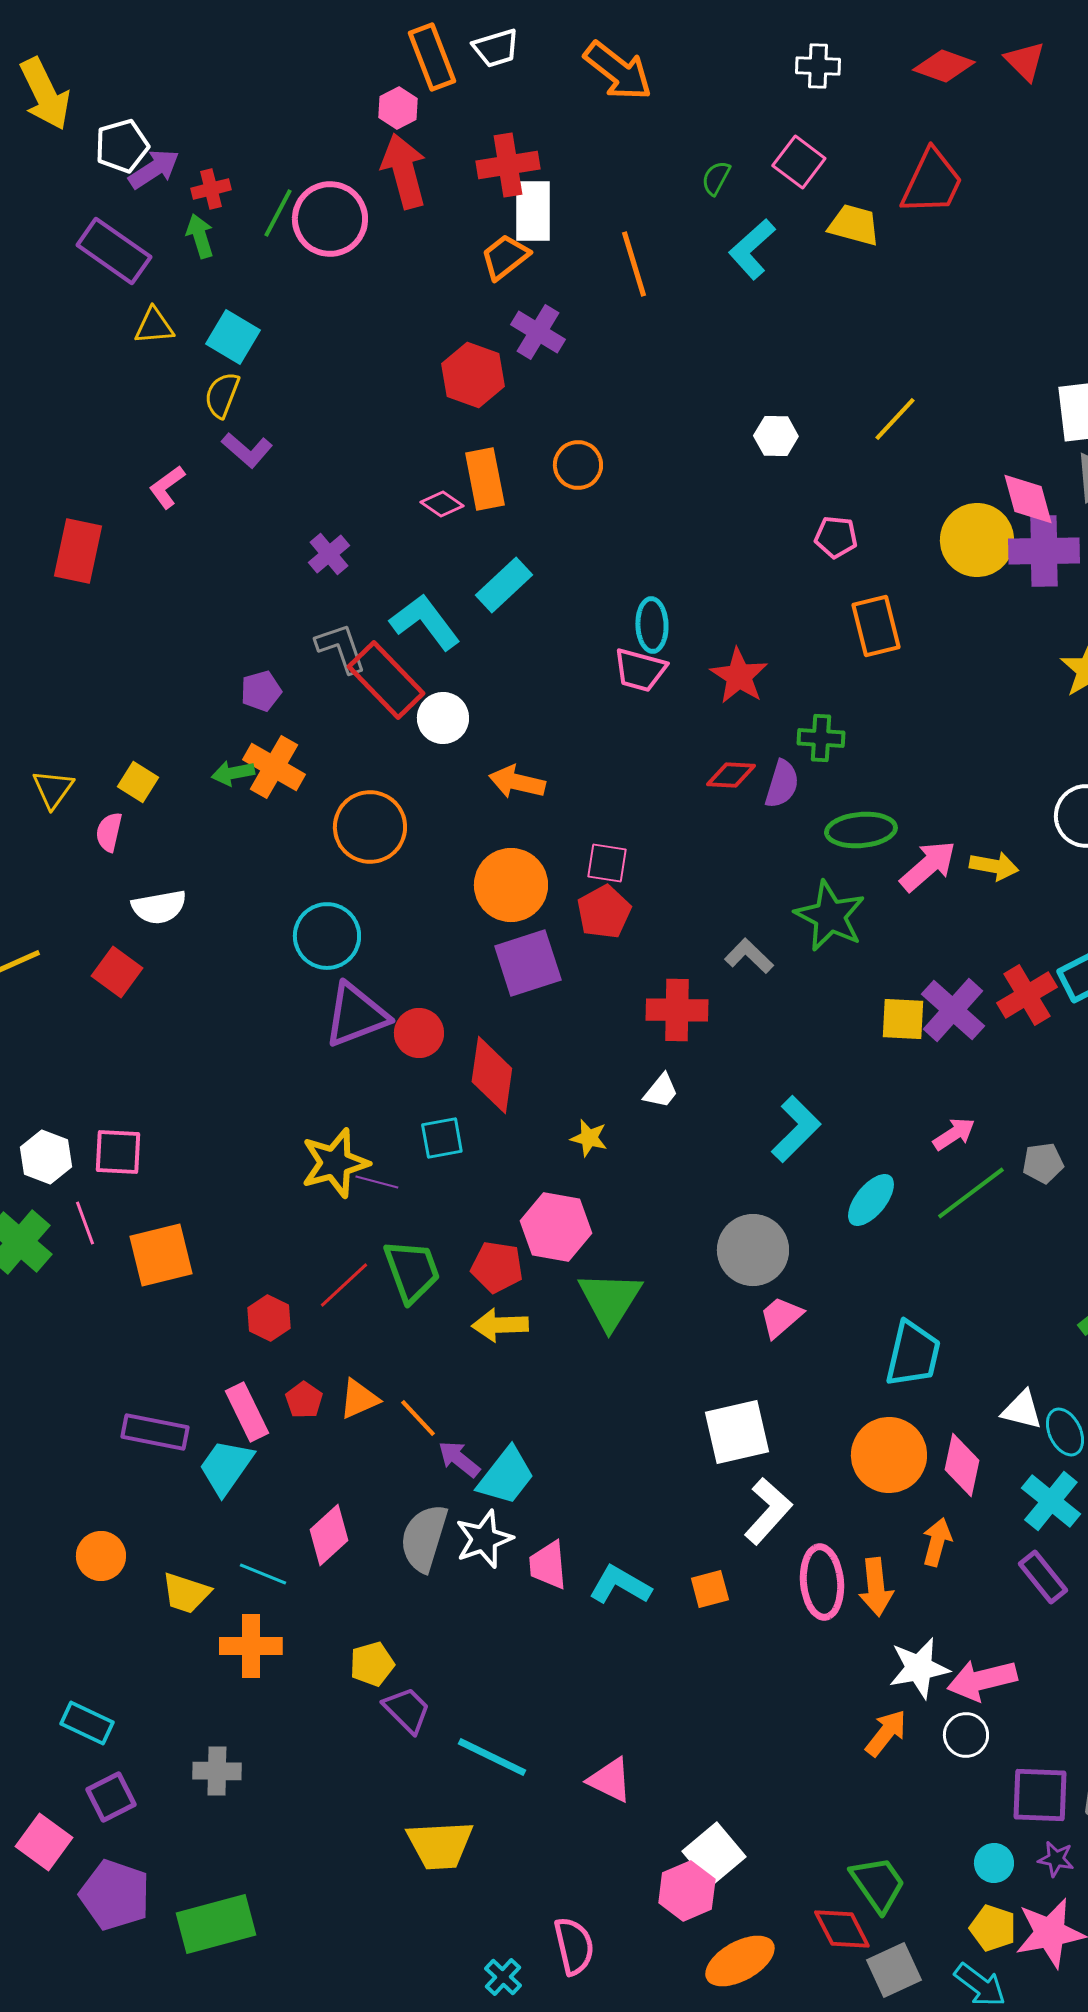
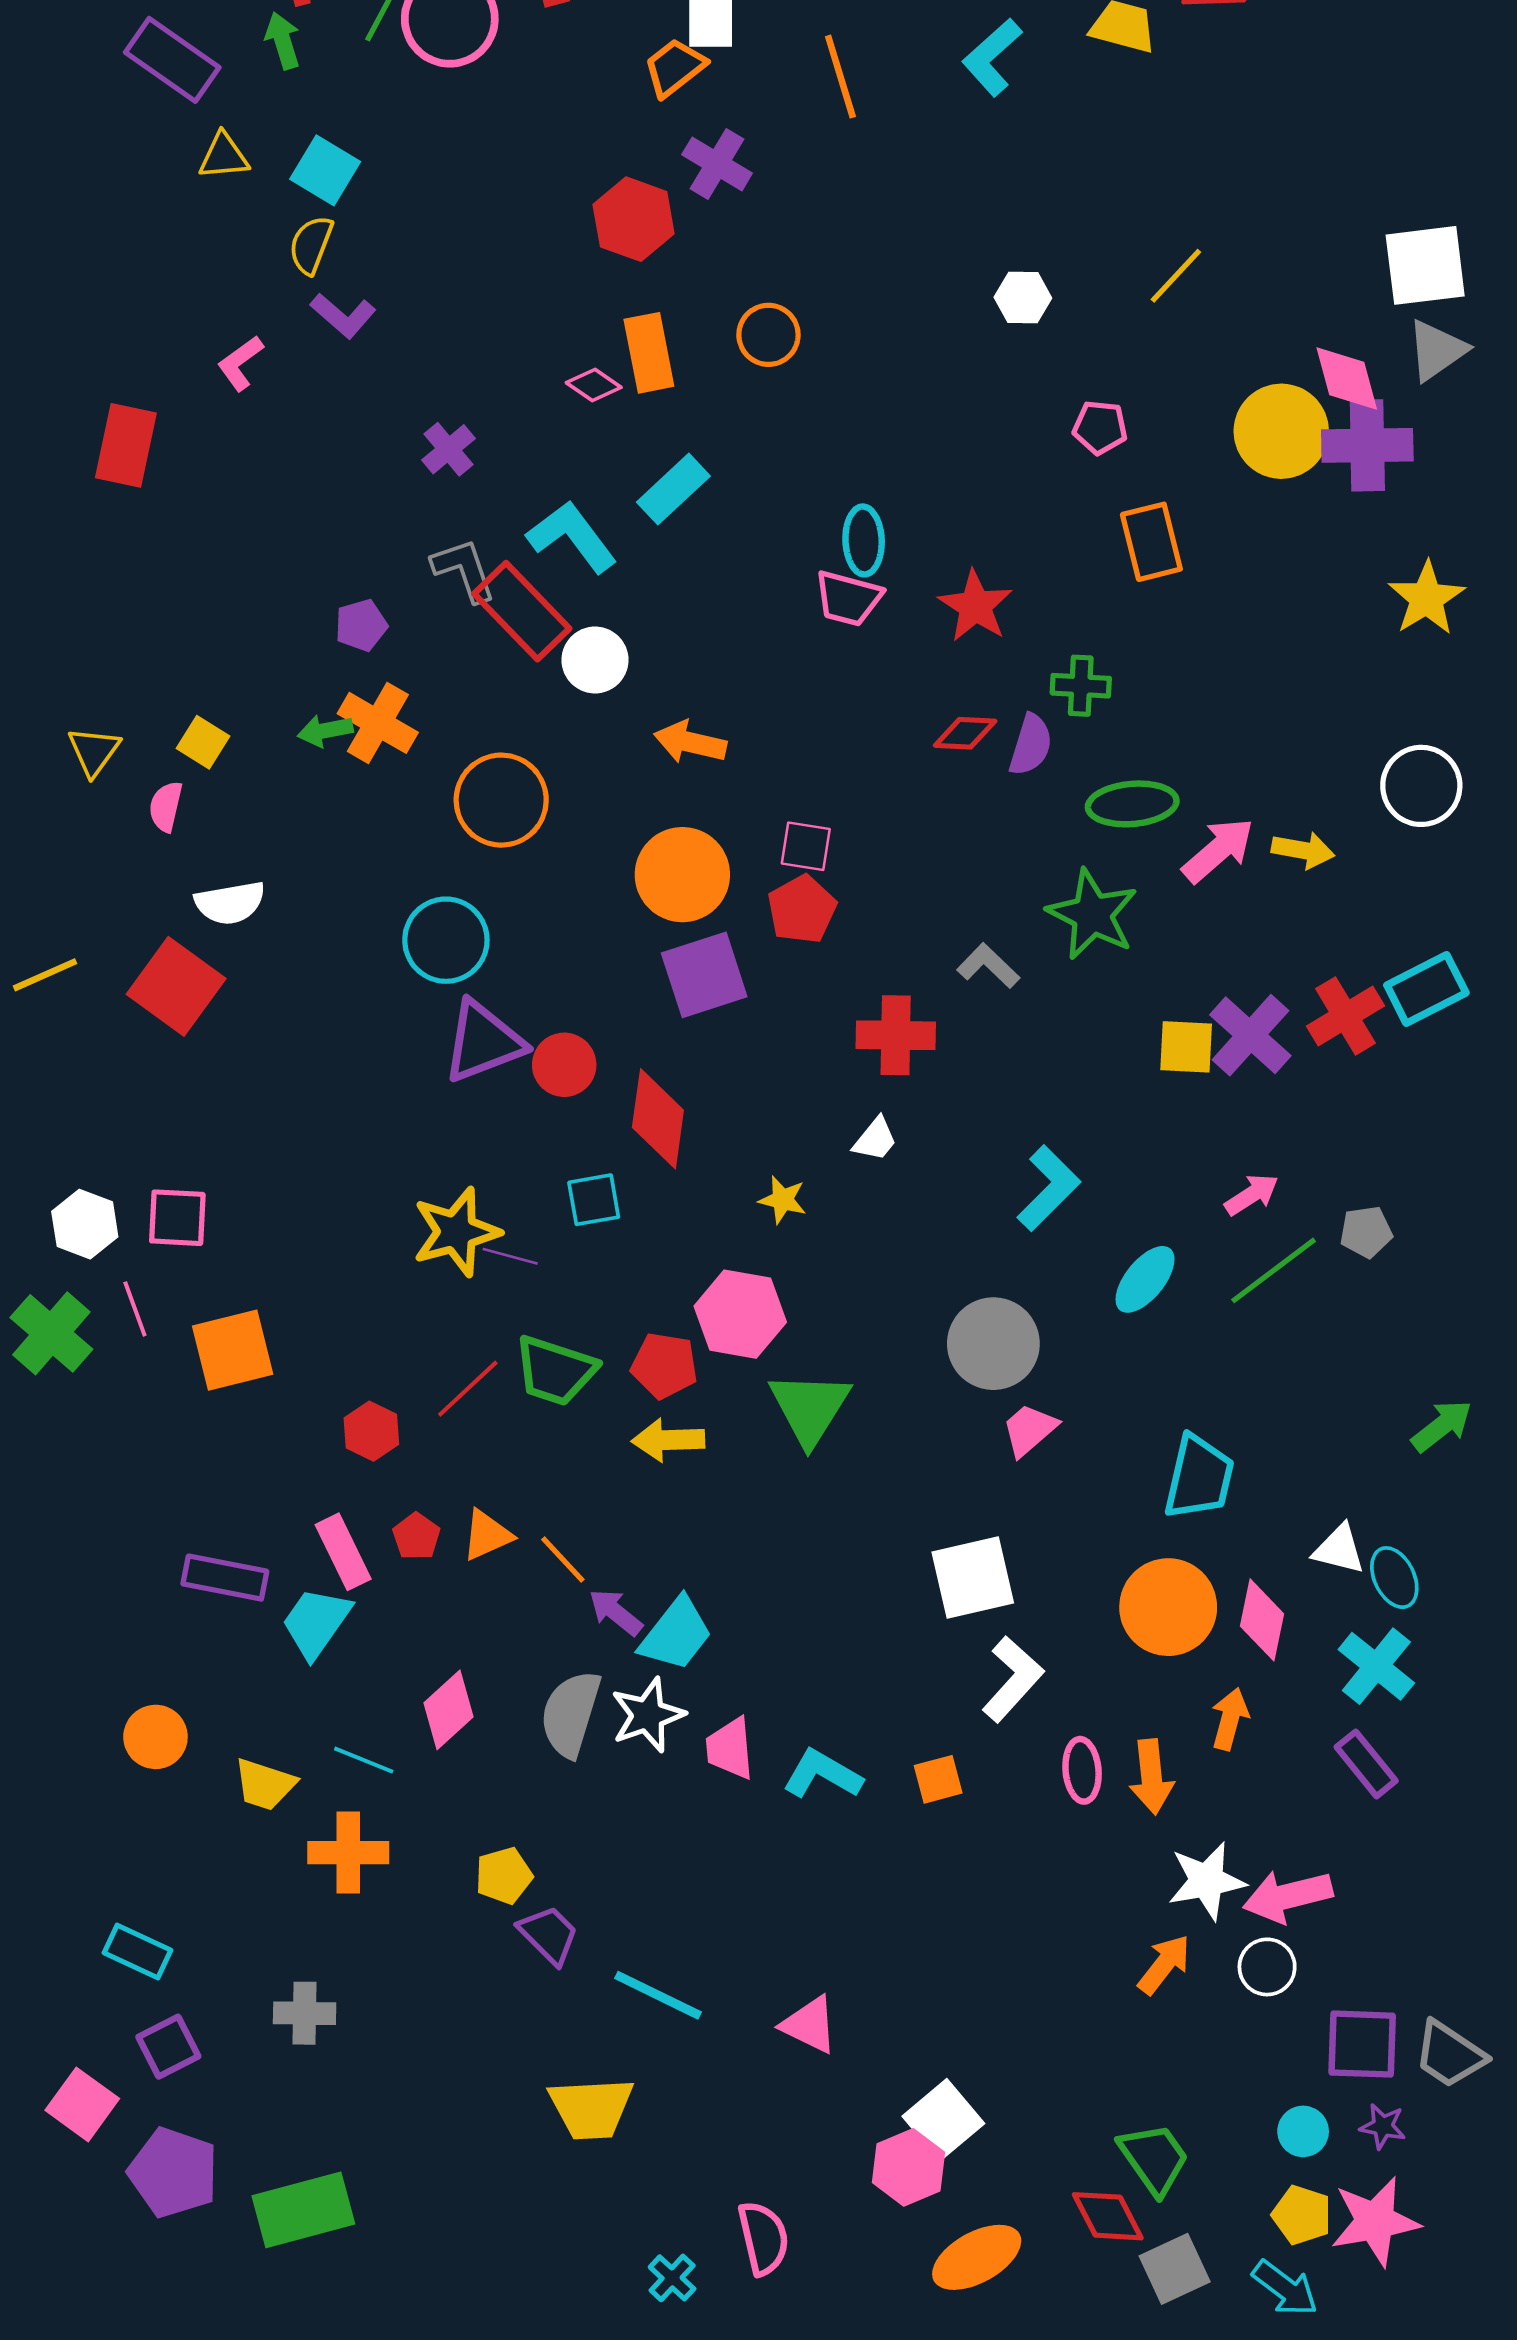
red square: (117, 972) -> (176, 986), size x1.5
green trapezoid: (412, 1271) -> (555, 1371), turned 128
pink ellipse: (822, 1582) -> (1082, 1770), size x0.7

